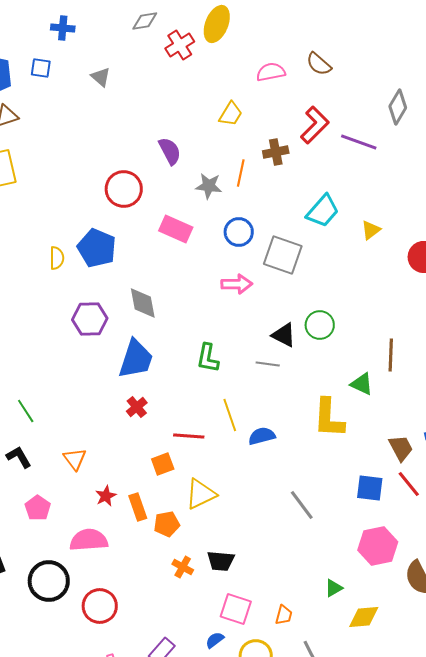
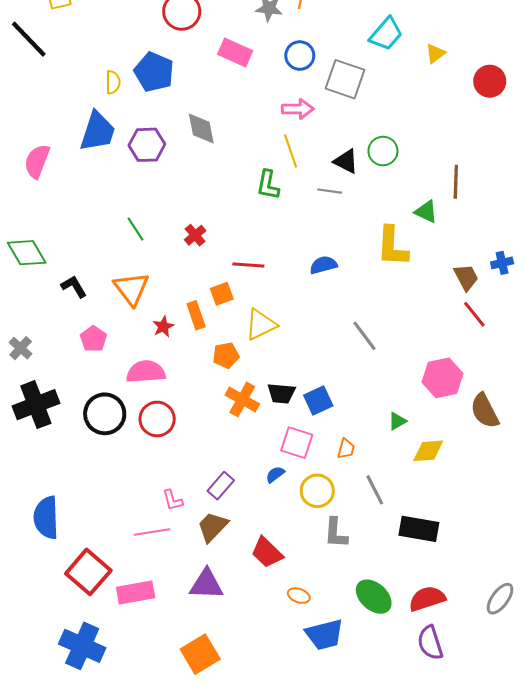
blue trapezoid: (136, 359) -> (98, 132), moved
green line: (26, 411) -> (136, 229), moved
yellow line: (230, 415) -> (291, 151), moved
orange triangle: (75, 459) -> (131, 289), size x1.5
blue square: (370, 488) -> (318, 400), moved, turned -32
orange rectangle: (138, 507) -> (196, 315), moved
orange cross: (183, 567) -> (242, 399), size x1.5
red circle: (100, 606) -> (157, 419), moved

